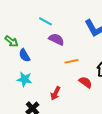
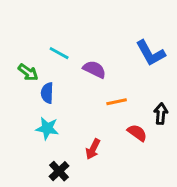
cyan line: (45, 21) -> (59, 53), moved
blue semicircle: (24, 55) -> (47, 93), turned 32

